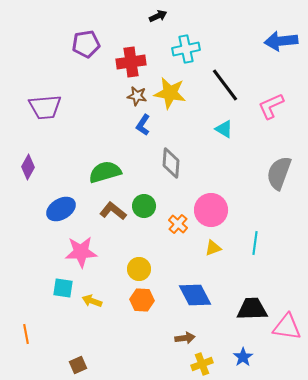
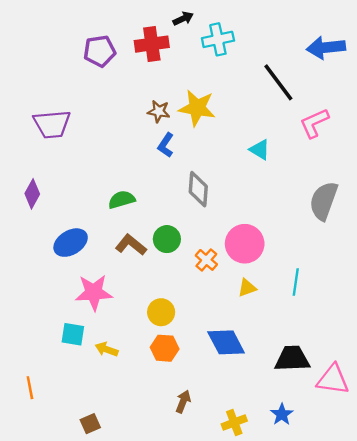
cyan cross: (186, 49) -> (218, 39), moved
red cross: (131, 62) -> (152, 44), moved
black line: (225, 85) -> (278, 82), moved
green semicircle: (105, 172) -> (122, 200), size x0.7
brown arrow: (185, 338) -> (183, 402), moved, turned -60

